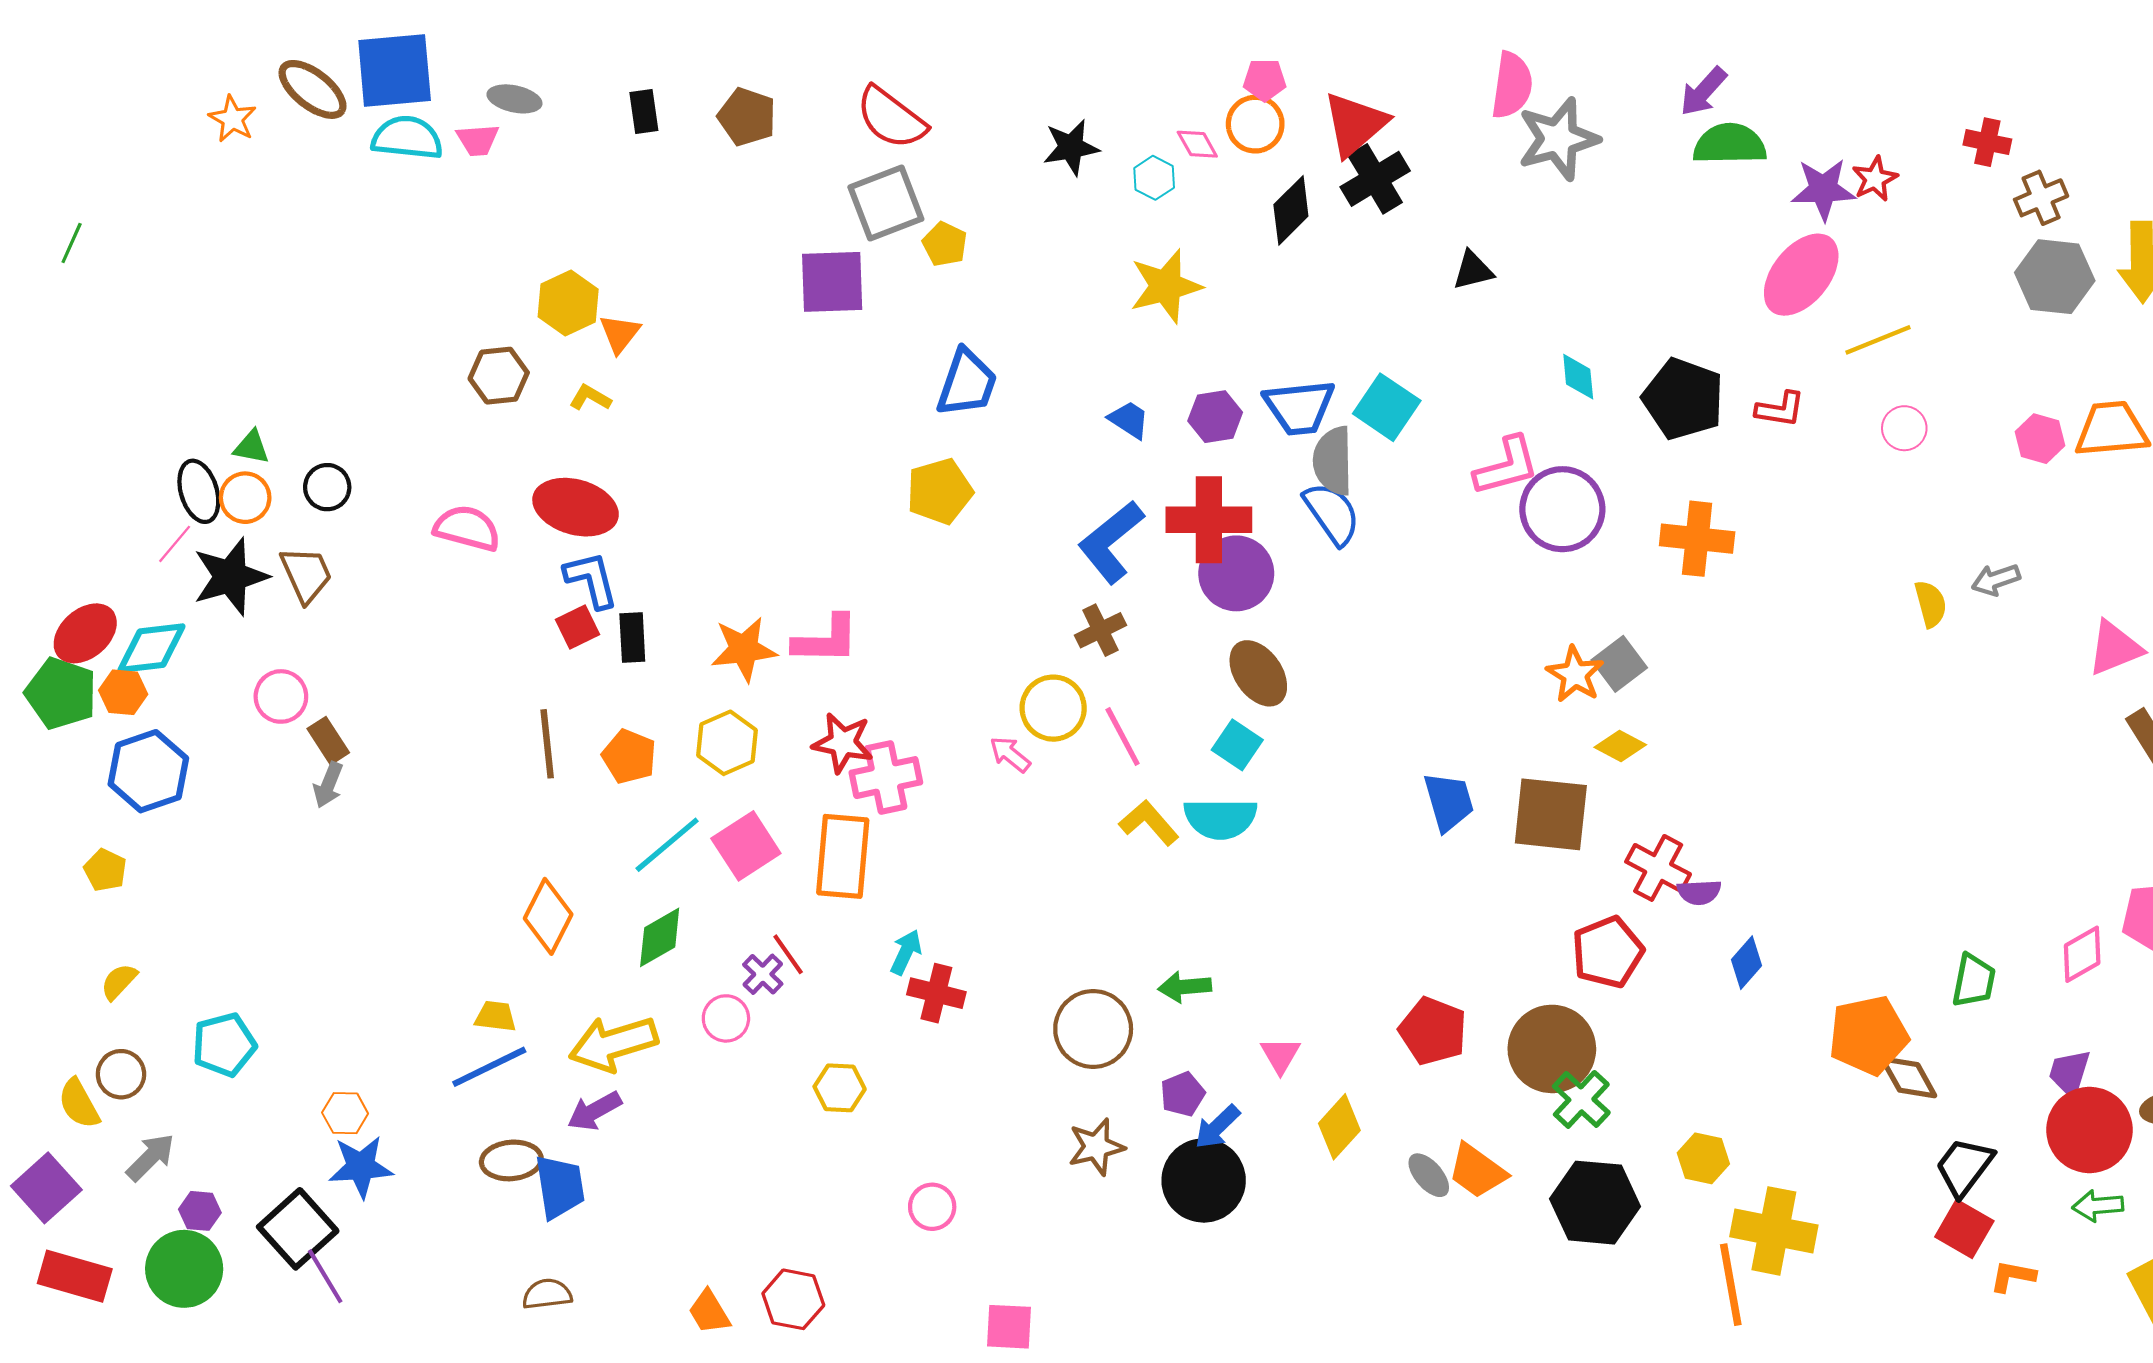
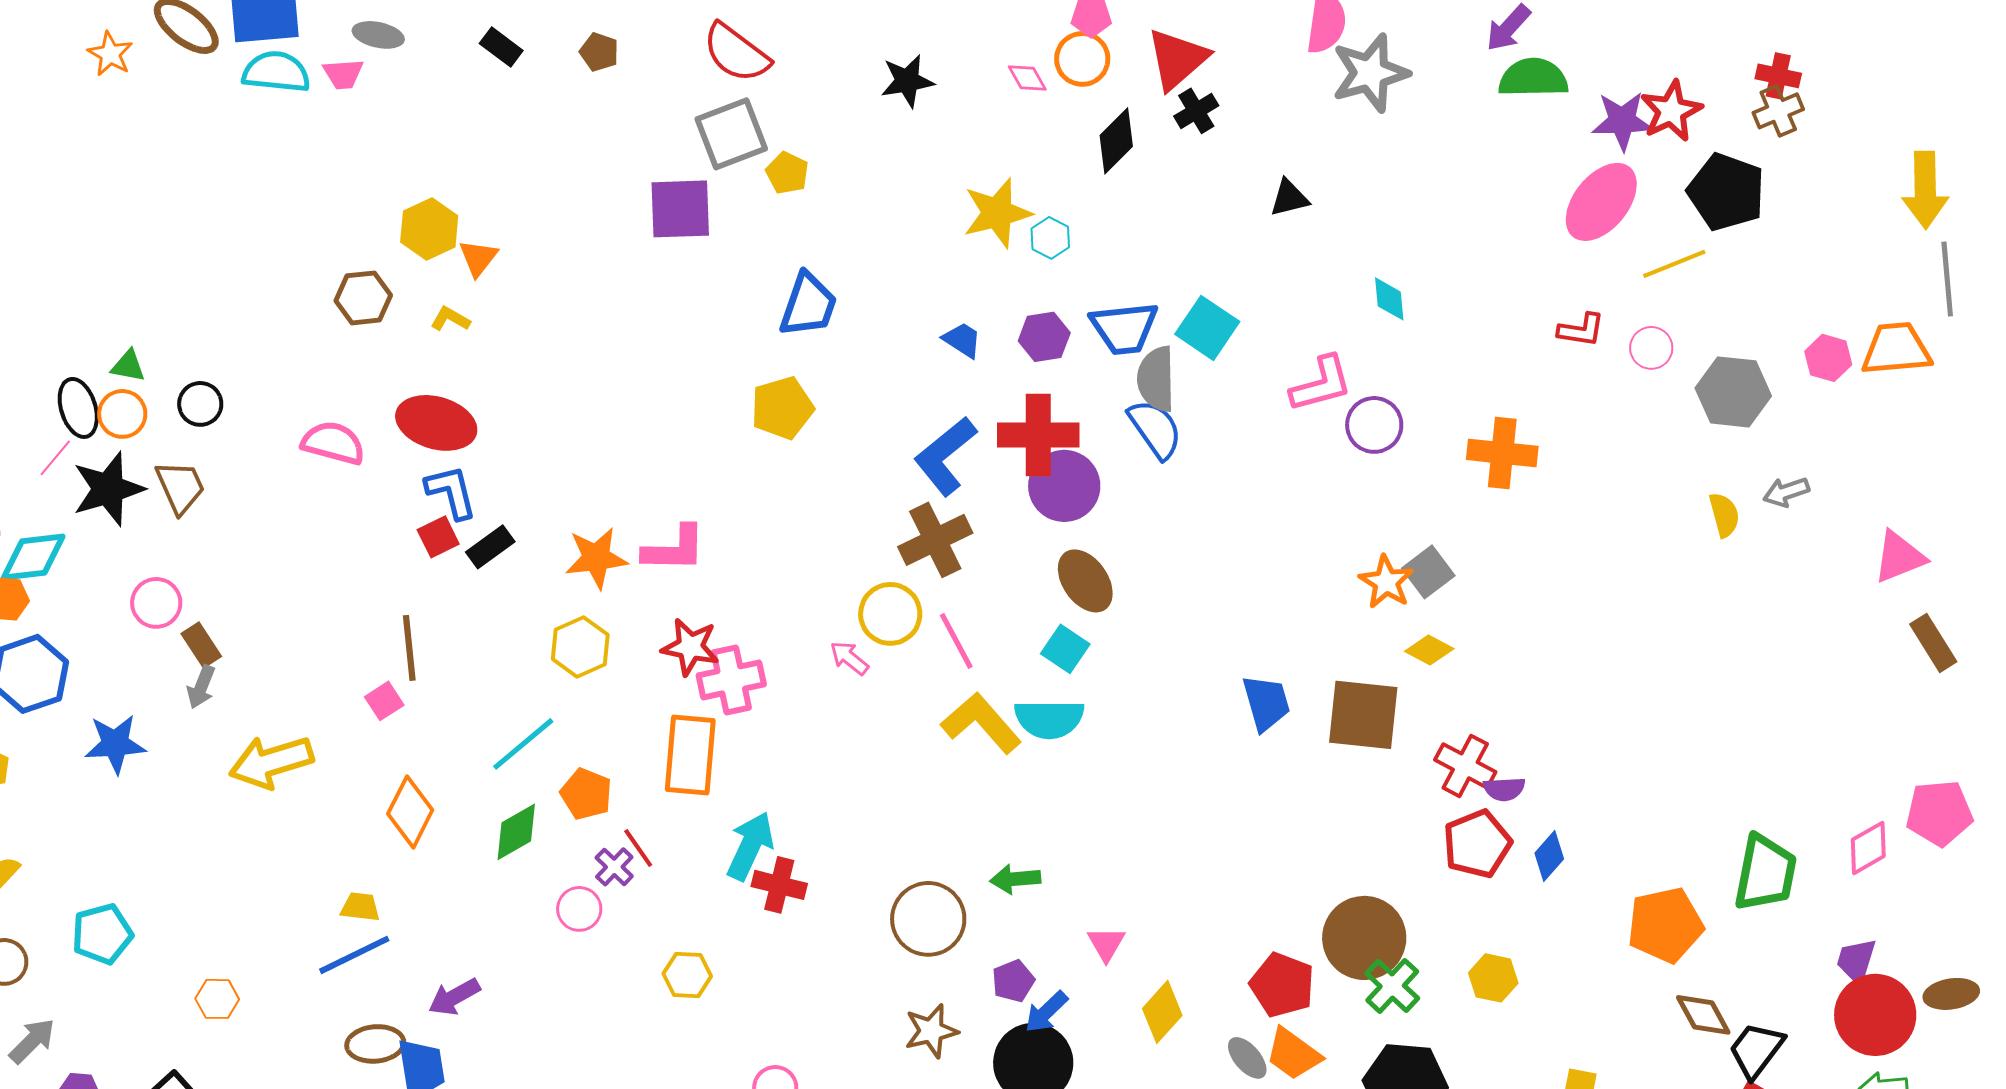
black rectangle: (644, 112) -> (501, 47), turned -45
brown pentagon: (747, 117) -> (599, 52), size x0.7
cyan hexagon: (1154, 178) -> (1050, 238), moved
black cross: (1375, 179) -> (1196, 111), size x0.7
red star: (1875, 179) -> (1671, 111), size x1.4
brown cross: (2041, 198) -> (1778, 111), moved
gray hexagon: (2055, 277) -> (1733, 392), moved
black pentagon: (1683, 399) -> (1726, 192), moved
pink circle: (1904, 428) -> (1651, 348), moved
purple circle: (1562, 509) -> (1374, 425), size x0.7
brown cross: (1100, 630) -> (935, 540), size x1.5
black rectangle: (632, 638) -> (490, 547), turned 57
orange pentagon: (629, 756) -> (586, 794), moved
yellow L-shape: (1149, 823) -> (981, 723), size x1.4
pink square: (746, 846) -> (384, 701), moved, size x0.6
cyan arrow: (906, 952) -> (750, 846), size x1.6
red pentagon: (1608, 952) -> (1477, 844), moved
green trapezoid: (1974, 981) -> (1765, 873), size x1.5
red pentagon: (1433, 1031) -> (1282, 985), moved
yellow arrow: (613, 1044) -> (271, 762), moved
brown diamond: (1909, 1077) -> (1703, 1015), moved
yellow hexagon: (1703, 1158) -> (1493, 978), moved
blue star: (361, 1167) -> (115, 744), moved

